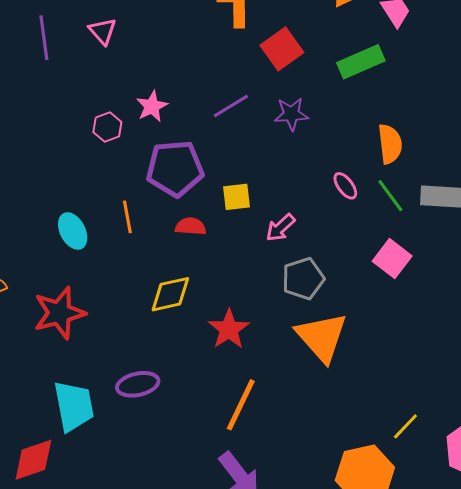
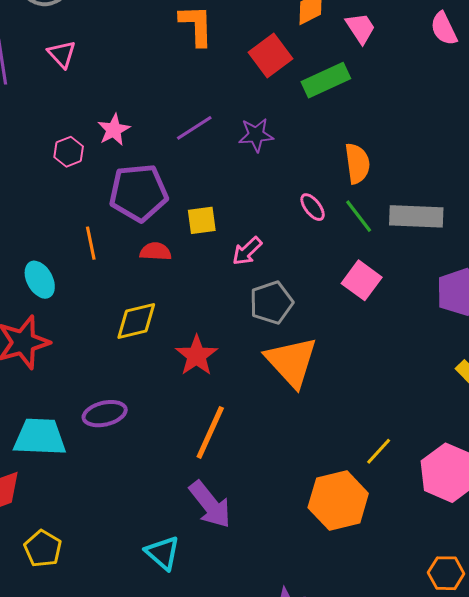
red square: (282, 49) -> (270, 55), moved
cyan ellipse: (73, 231) -> (40, 280), moved
cyan trapezoid: (74, 406) -> (40, 437), turned -76

